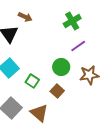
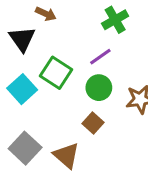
purple line: (78, 46) -> (100, 57), moved
green square: (32, 81) -> (56, 73), moved, size x1.5

